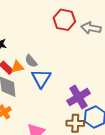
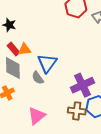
gray semicircle: (31, 61) -> (38, 78), moved

